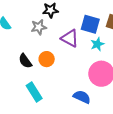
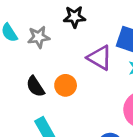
gray star: (39, 27) -> (39, 37), moved

